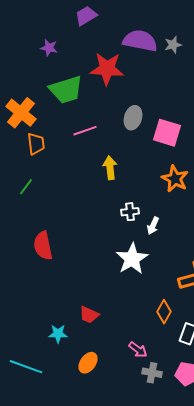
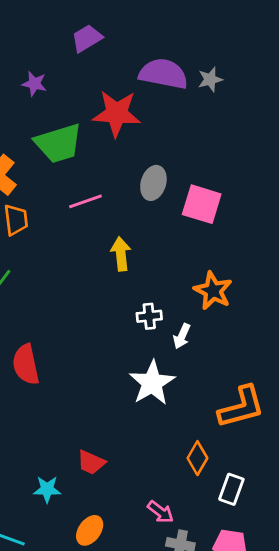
orange star: (175, 179) -> (213, 291), moved

